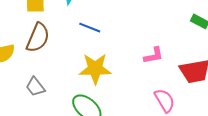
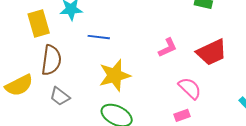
gray trapezoid: (35, 87) -> (60, 96), moved

